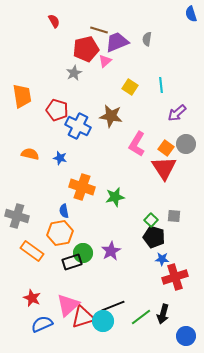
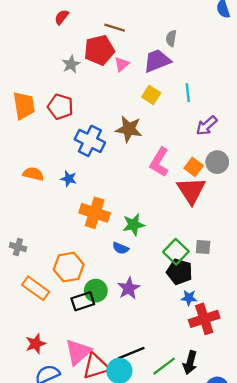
red semicircle: (54, 21) -> (62, 17), turned -112
purple trapezoid: (117, 42) -> (157, 61), moved
gray star: (74, 73) -> (71, 64), moved
red pentagon: (57, 110) -> (60, 107), moved
blue semicircle: (64, 211) -> (121, 248), moved, turned -56
gray cross: (17, 216) -> (18, 247), size x0.6
green square: (151, 220) -> (176, 252), size x1.5
red star: (32, 298) -> (36, 344), turned 30

